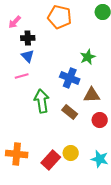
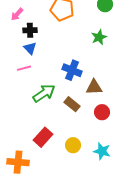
green star: (88, 57) -> (99, 37), moved
green arrow: (42, 101) -> (44, 93), turned 65
orange cross: (17, 154) -> (18, 162), moved
red rectangle: (51, 160) -> (43, 137), moved

